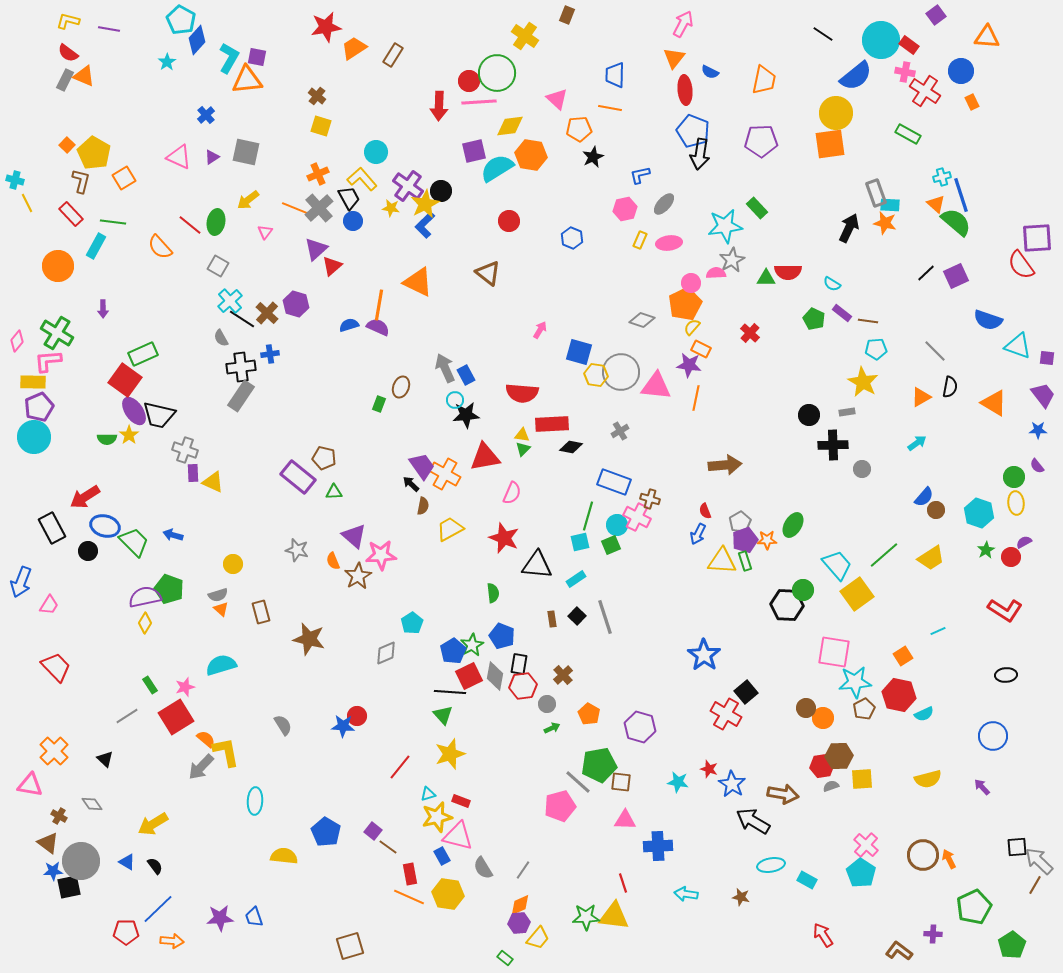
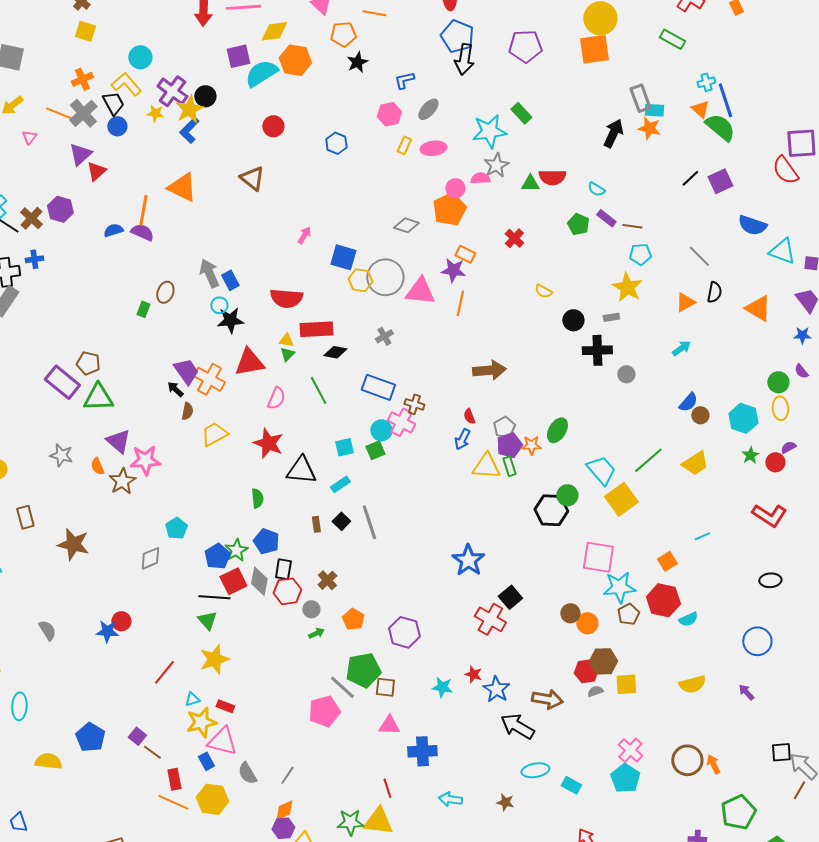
yellow semicircle: (692, 327) -> (543, 291), moved, turned -102
green triangle: (334, 492) -> (98, 397), size x1.8
green line: (588, 516) -> (318, 390), moved, turned -44

